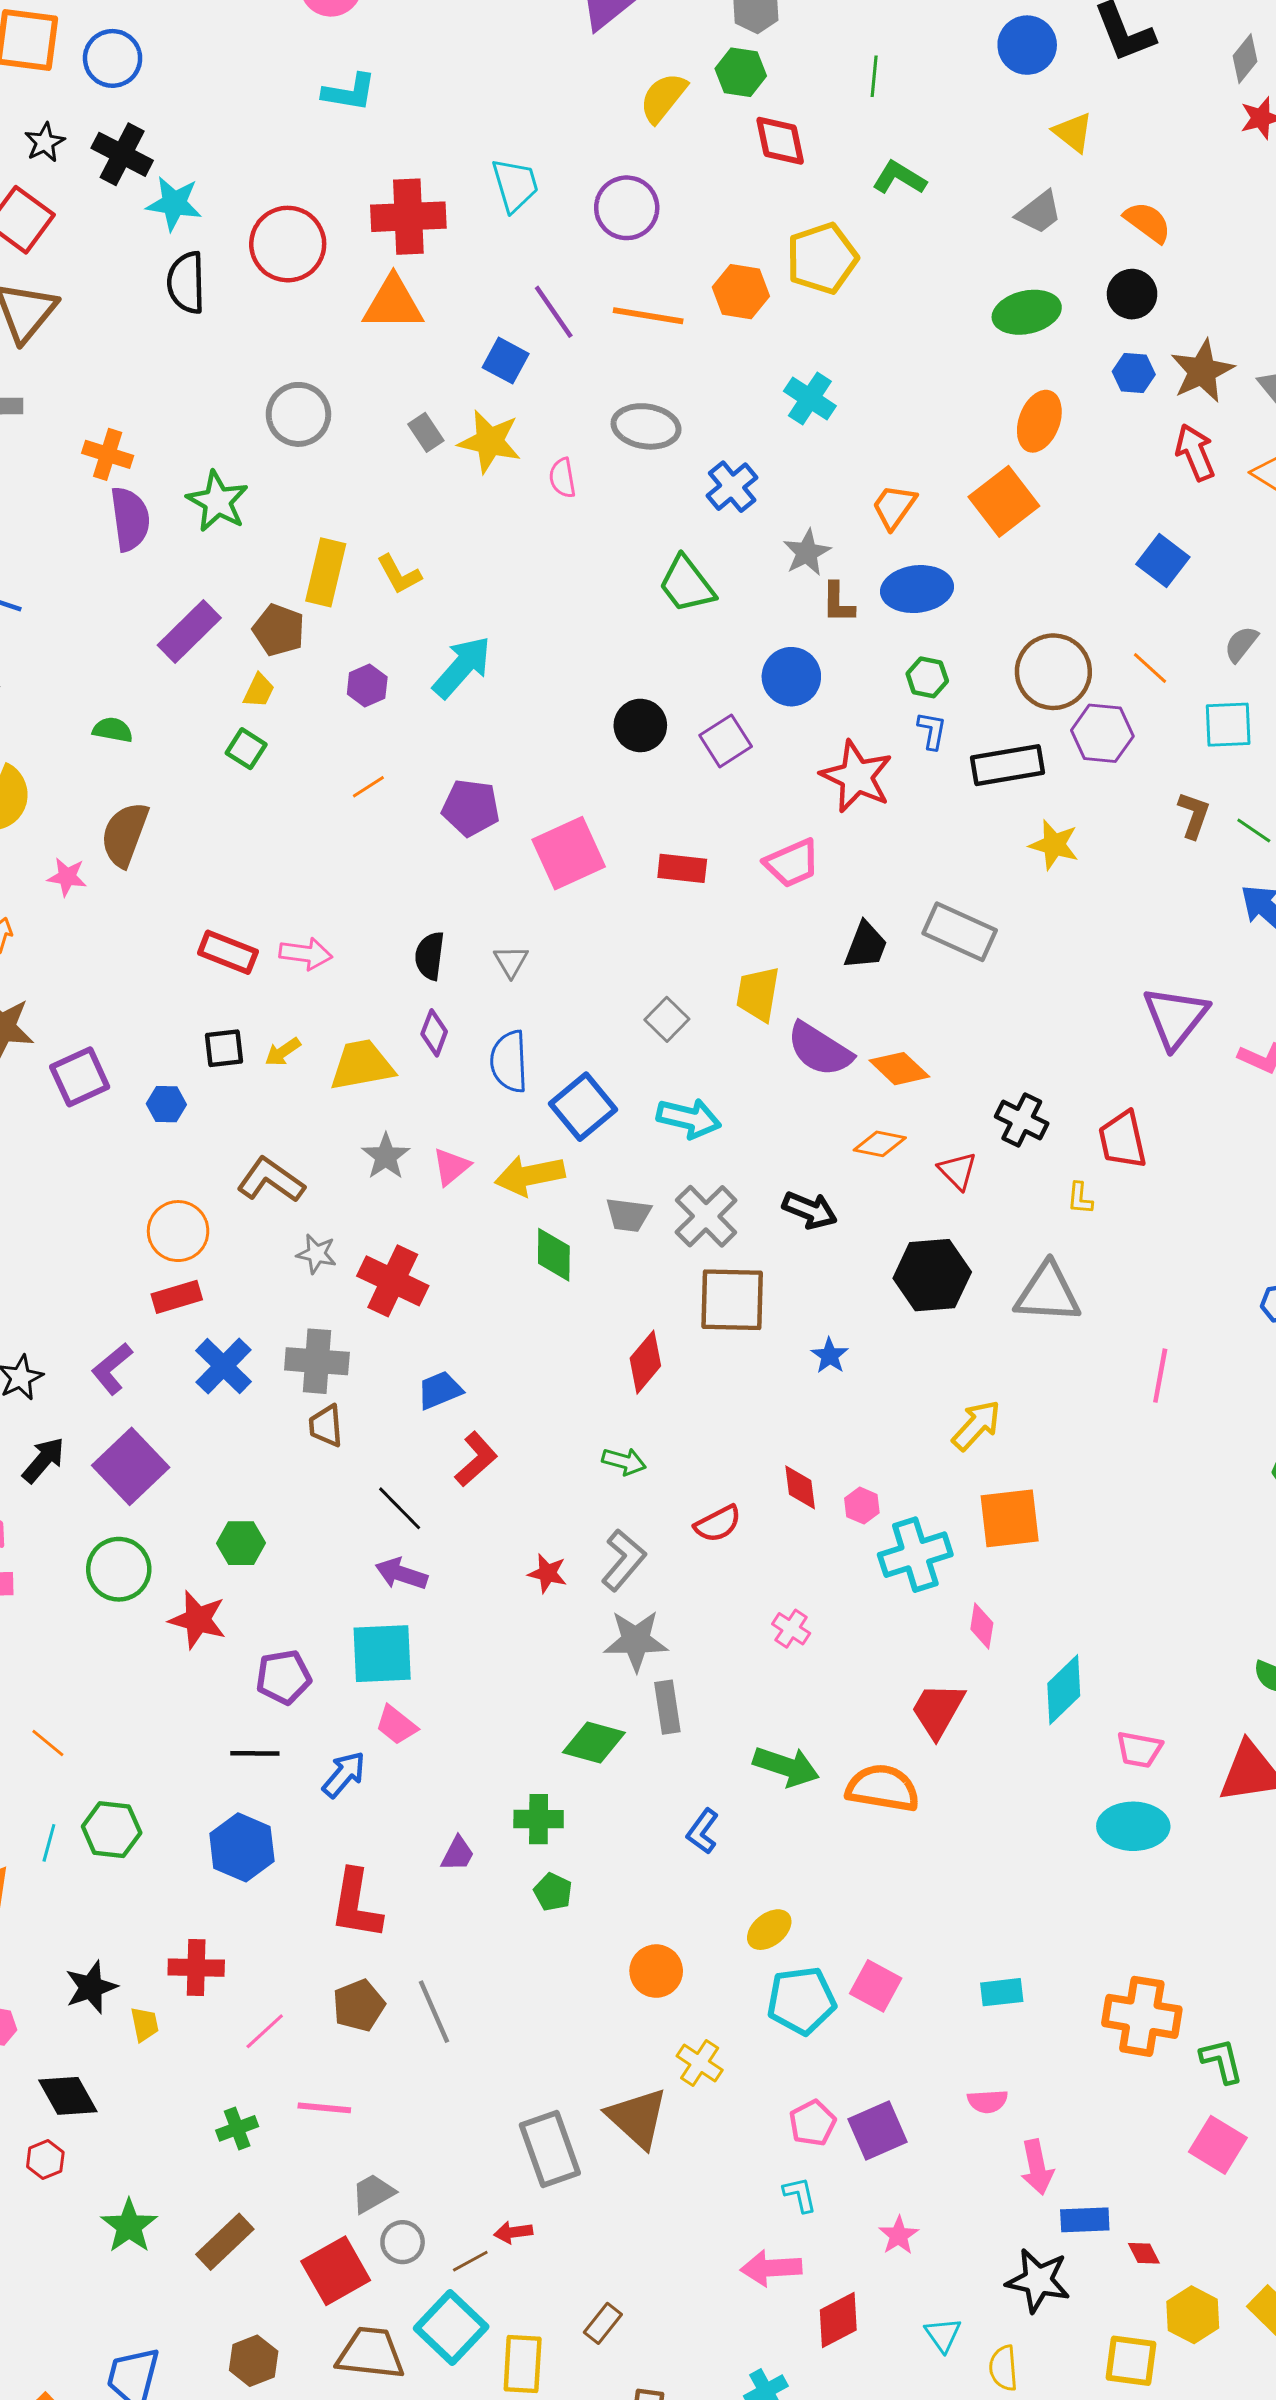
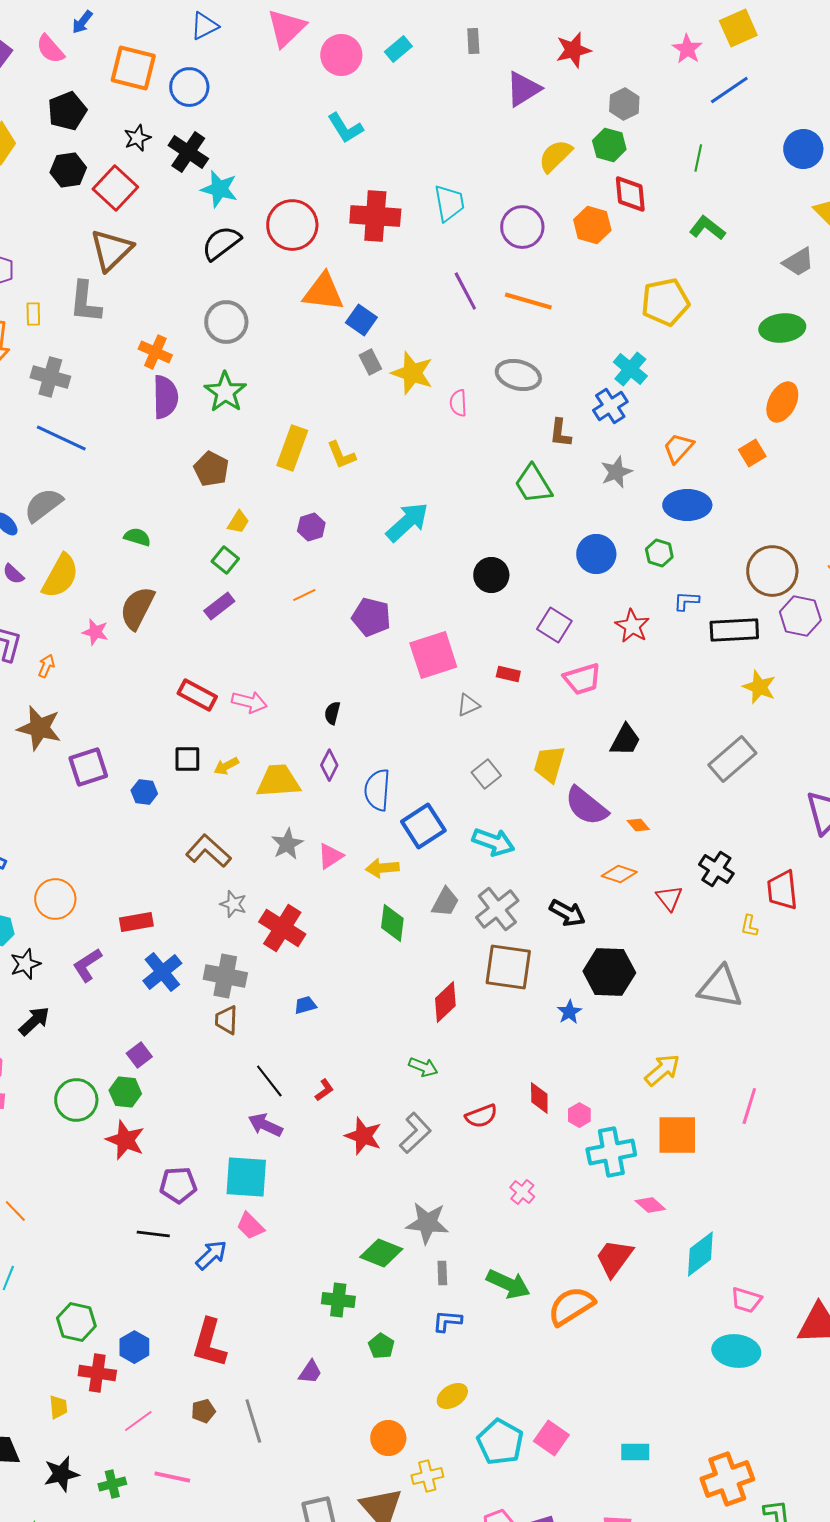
cyan L-shape: (349, 92) -> (345, 128), turned 42
yellow pentagon: (822, 258) -> (665, 302), moved
black semicircle: (186, 283) -> (221, 243), turned 48
orange hexagon: (741, 292) -> (592, 225), moved
orange triangle: (393, 303) -> (323, 292), moved
blue square: (506, 361) -> (361, 320), moved
gray circle: (298, 414) -> (226, 322), moved
blue cross: (732, 487) -> (610, 406), moved
orange square: (1004, 501) -> (752, 453), size x0.6
brown L-shape: (838, 603) -> (560, 433), moved
brown pentagon: (279, 630) -> (211, 469), moved
purple rectangle: (189, 631) -> (219, 606), moved, size x0.7
cyan arrow: (462, 667) -> (407, 522), moved
green hexagon: (927, 677) -> (659, 553), moved
blue L-shape: (932, 731) -> (686, 601), turned -104
purple square: (726, 741) -> (554, 625), moved, turned -32
red star: (857, 777) -> (632, 626), size x0.7
red rectangle: (682, 868) -> (508, 674), size x0.7
gray rectangle: (960, 932) -> (732, 759), moved, turned -72
black semicircle: (430, 956) -> (332, 713), size x0.7
gray triangle: (511, 961) -> (468, 705), moved, turned 30
orange diamond: (899, 1069) -> (638, 825), size x0.6
yellow arrow: (530, 1175) -> (382, 868), size x0.7
gray trapezoid: (628, 1215) -> (445, 902), turned -76
orange circle: (178, 1231) -> (55, 899), moved
black hexagon: (932, 1275) -> (609, 972), moved
pink line: (1160, 1376) -> (749, 1106), moved
blue trapezoid: (440, 1390) -> (305, 1005), size x0.7
red L-shape: (476, 1459) -> (324, 1090), moved, size x0.6
purple square: (131, 1466) -> (139, 1055), moved, size x0.5
green hexagon: (241, 1543) -> (125, 1092), moved
red star: (547, 1573) -> (363, 1136), size x1.4
pink diamond: (982, 1626) -> (650, 1205), turned -64
gray star: (636, 1641) -> (427, 1223), moved
gray rectangle: (667, 1707) -> (442, 1273), moved, size x0.7
orange semicircle: (883, 1788) -> (571, 1306), turned -48
green hexagon: (112, 1830) -> (76, 1322), moved
blue L-shape: (703, 1831) -> (447, 1321), turned 52
blue hexagon: (242, 1847) -> (134, 1347), moved, size x0.7
purple trapezoid: (458, 1854) -> (310, 1372), moved
green pentagon: (553, 1892) -> (381, 1346), moved
yellow ellipse: (769, 1930) -> (452, 1396), moved
orange circle: (656, 1971) -> (388, 1438), moved
black star: (91, 1987) -> (61, 1474), moved
cyan pentagon: (801, 2001) -> (500, 1442), turned 30
brown pentagon: (359, 2005) -> (203, 1411), size x0.7
orange cross: (1142, 2016) -> (727, 1479), turned -36
yellow cross: (700, 2063) -> (427, 1476), turned 36

